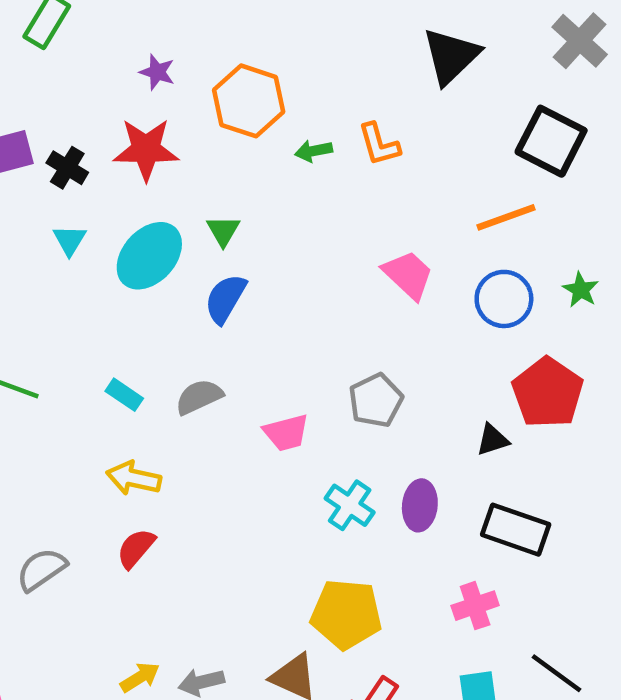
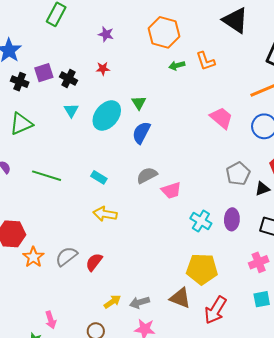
black triangle: (451, 56) -> (235, 20), turned -40
orange hexagon: (249, 101) -> (164, 32), moved
red star: (146, 149) -> (103, 69), size x0.5
gray semicircle: (199, 397) -> (147, 175), moved
gray pentagon: (376, 400) -> (238, 174), moved
red semicircle: (136, 548) -> (94, 262), moved

